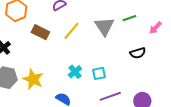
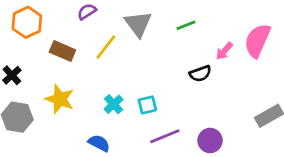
gray triangle: (104, 26) -> (138, 24), moved
pink arrow: (155, 28) -> (224, 51), moved
yellow star: (33, 79) -> (60, 99), moved

